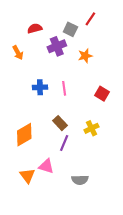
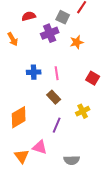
brown rectangle: (60, 123) -> (54, 97), moved

